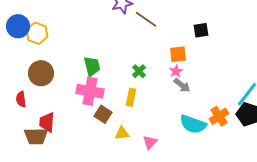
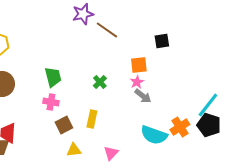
pink cross: (90, 91) -> (51, 102), size x0.6
yellow rectangle: (131, 97) -> (92, 119), moved
brown square: (103, 114) -> (64, 125), turned 30
yellow triangle: (122, 133) -> (74, 150), moved

